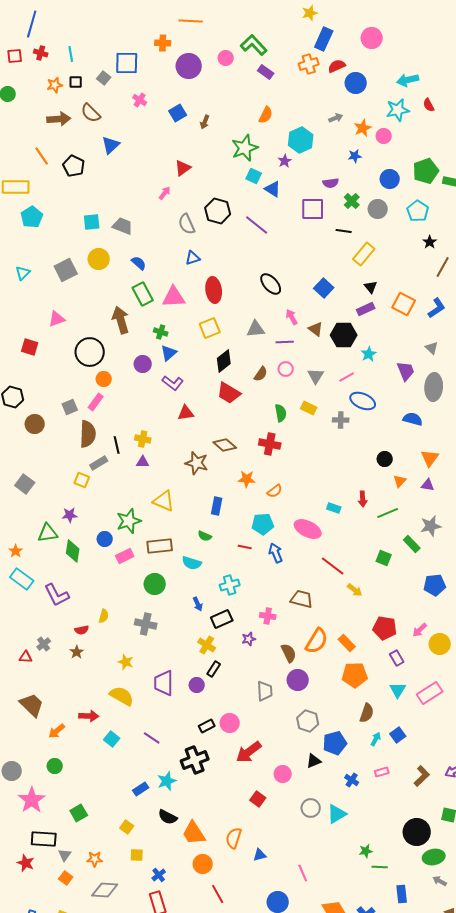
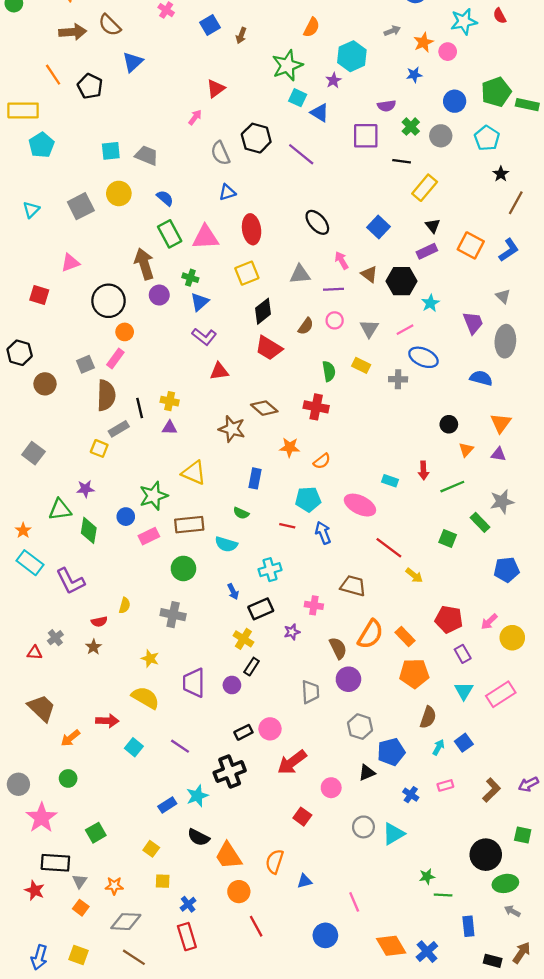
purple circle: (143, 364) -> (159, 295), moved

